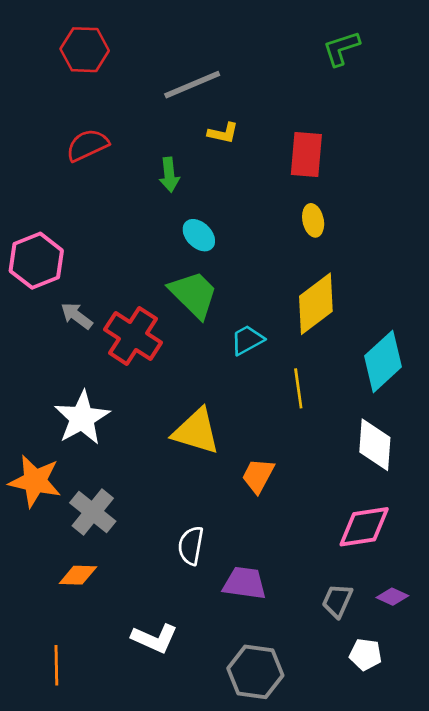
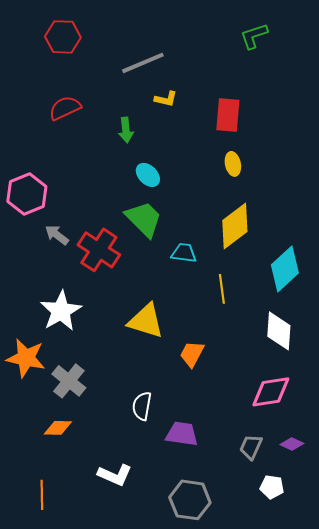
cyan trapezoid: (247, 340) -> (184, 253), turned 36

